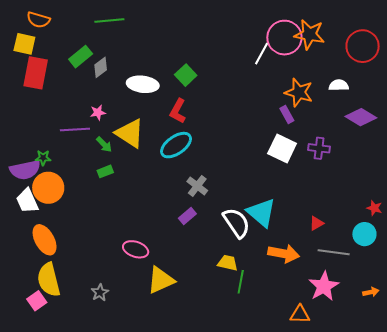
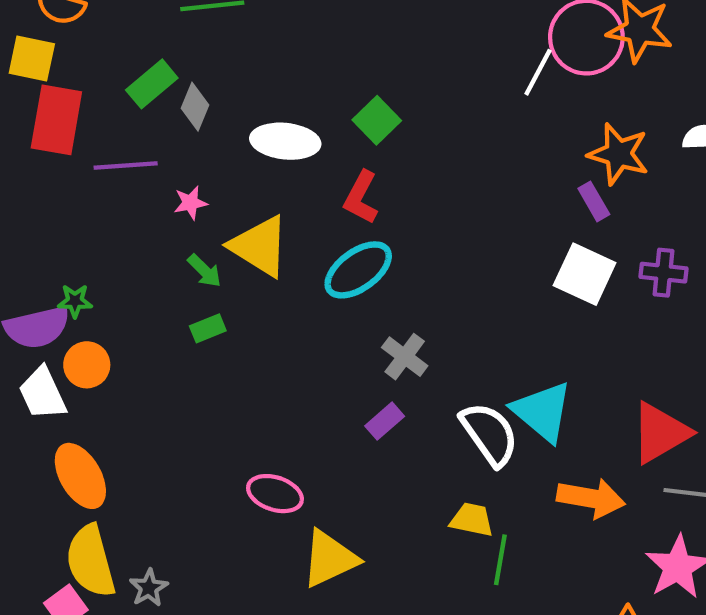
gray diamond: (101, 67) -> (195, 107), turned -30
purple line: (75, 130) -> (126, 166), moved
orange circle: (48, 188) -> (87, 365), size x0.7
red triangle: (316, 223) -> (660, 433), size x2.0
gray star: (100, 292) -> (149, 588), moved

